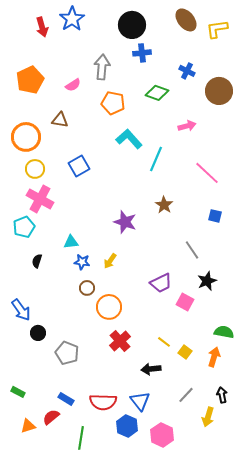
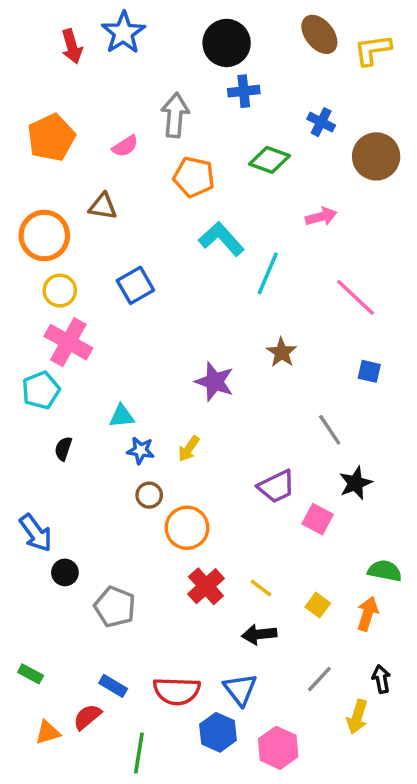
yellow line: (164, 342) -> (261, 588), moved

